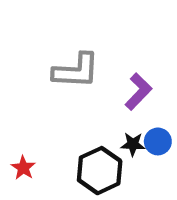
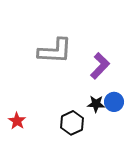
black hexagon: (100, 171) -> (72, 123), size x0.7

